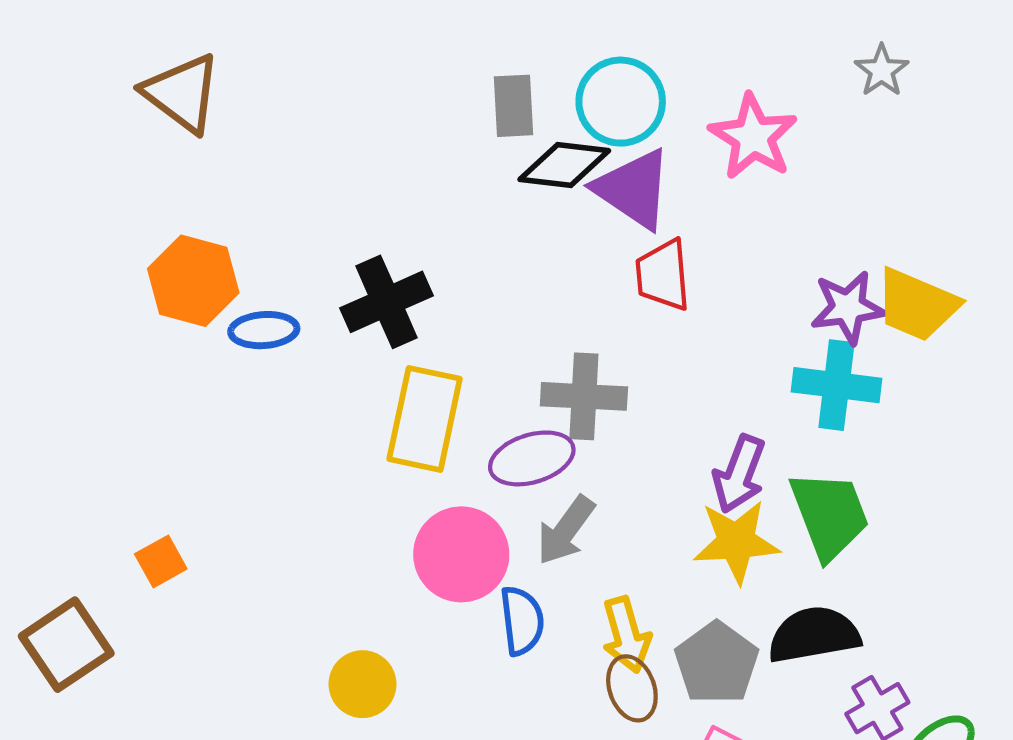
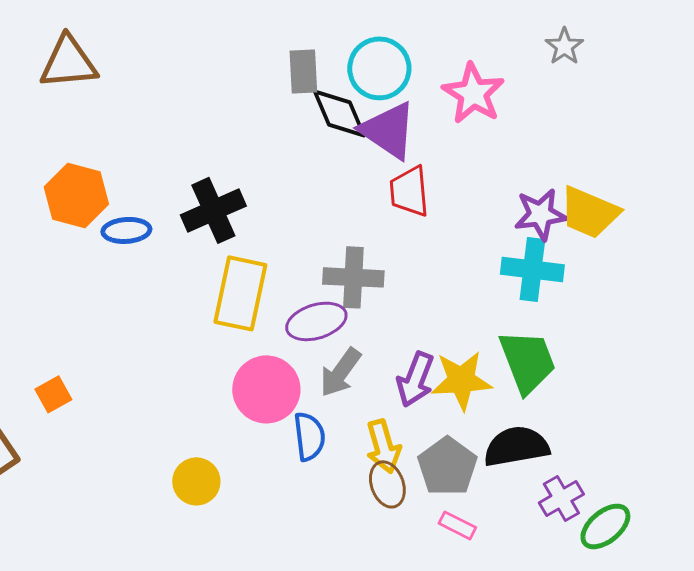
brown triangle: (182, 93) -> (68, 62), turned -42
black diamond: (564, 165) -> (339, 113), turned 60
purple arrow: (739, 474) -> (415, 379), moved

